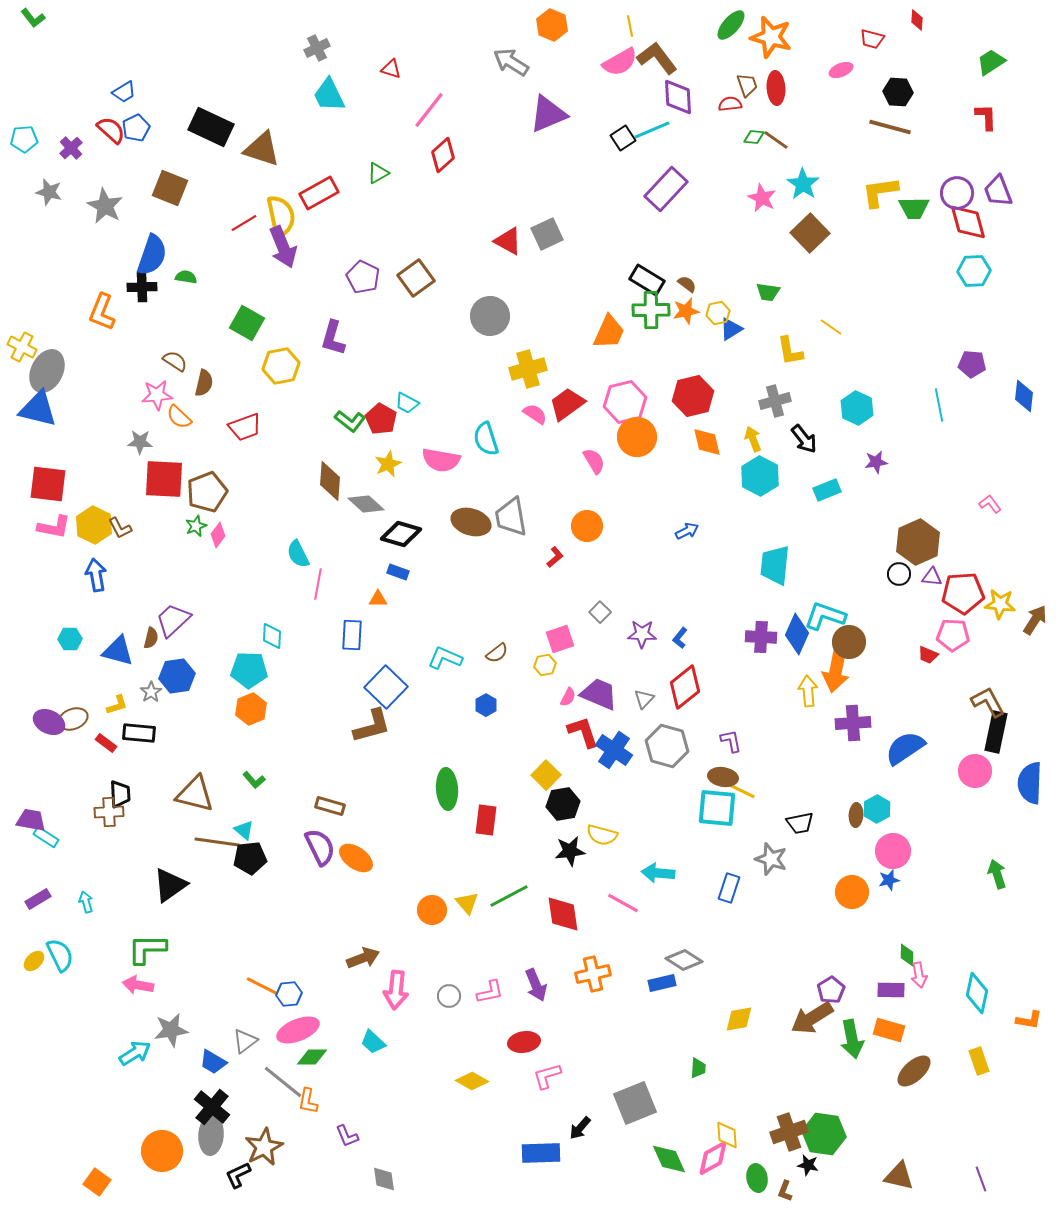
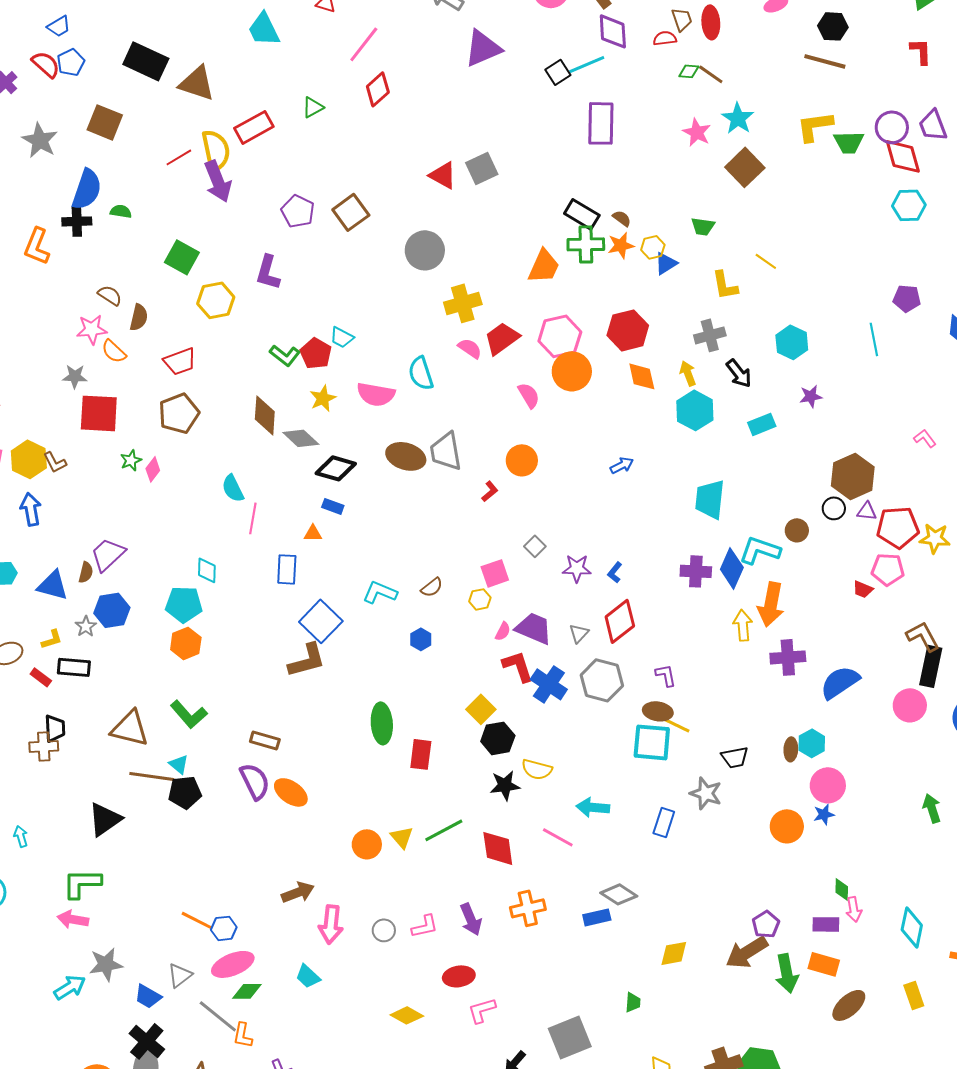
purple rectangle: (666, 189) -> (601, 123), turned -42
brown pentagon: (207, 492) -> (179, 413), moved
brown circle: (849, 642) -> (797, 530), moved, size x0.7
green L-shape: (254, 780) -> (189, 714), size x1.6

